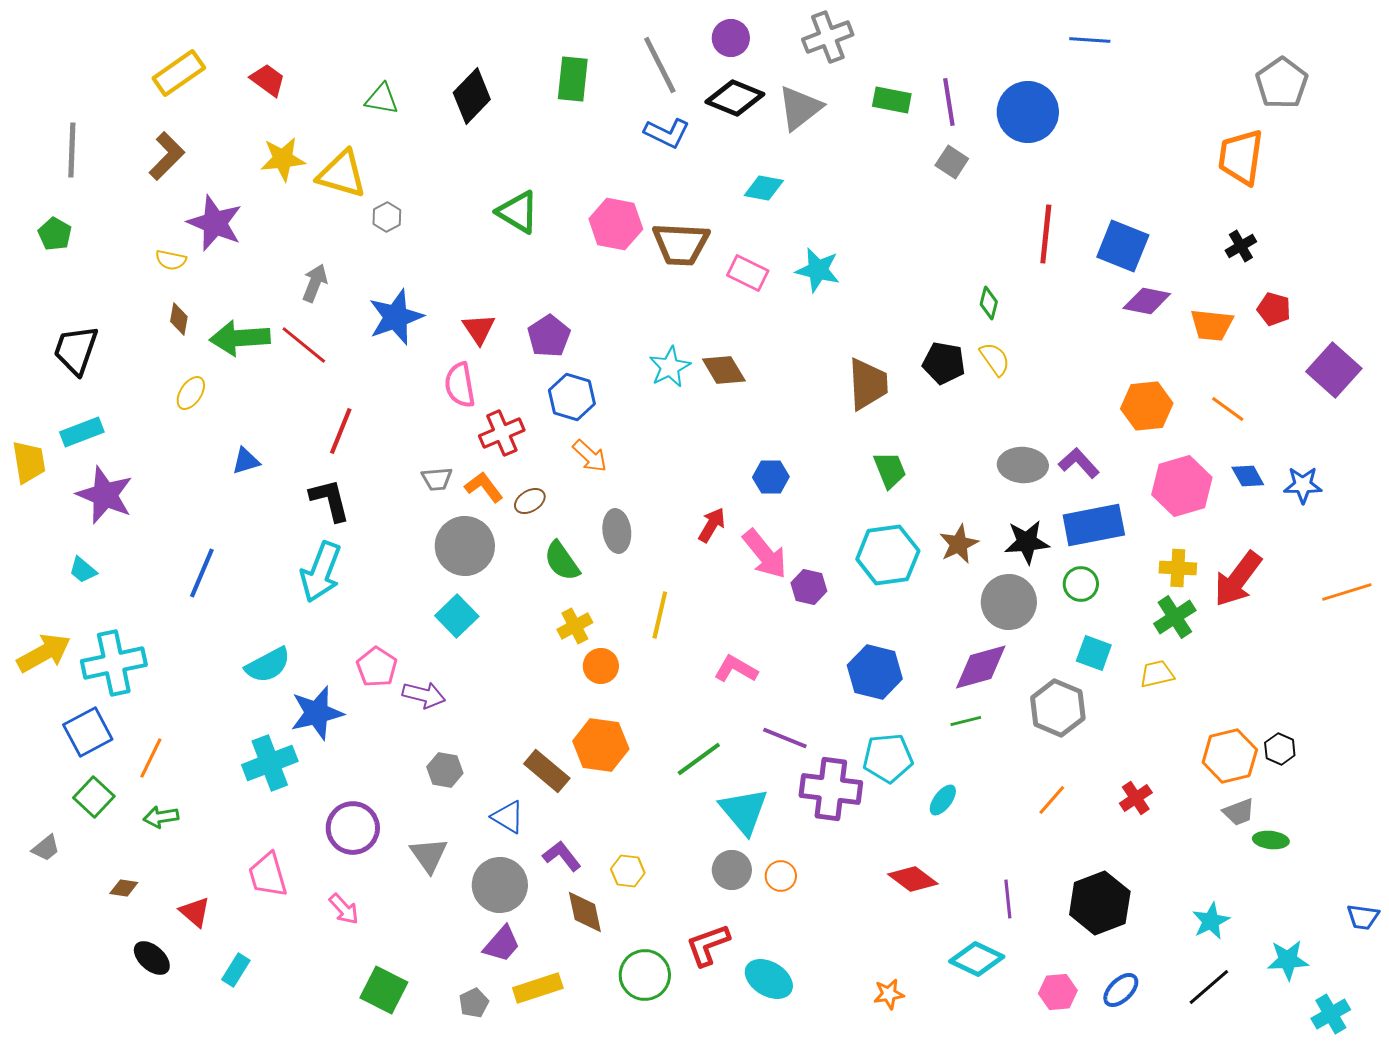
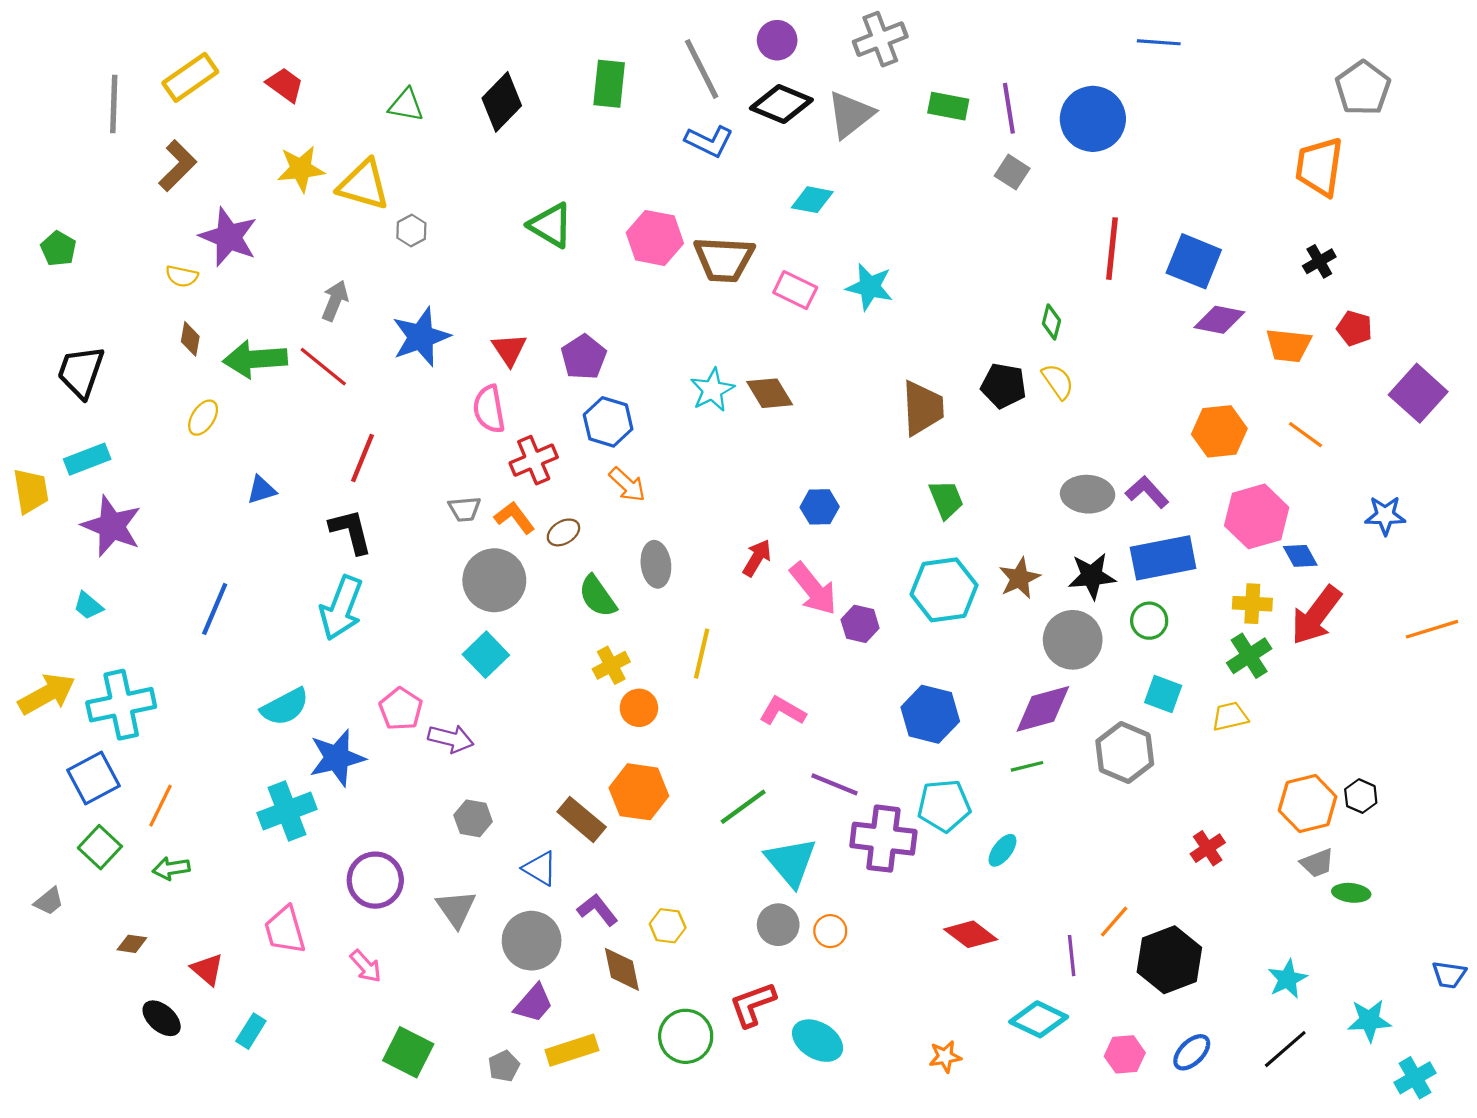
gray line: (72, 150) -> (114, 104), moved
blue diamond: (1248, 476) -> (1300, 556), moved
orange line: (1052, 800) -> (1114, 922), moved

